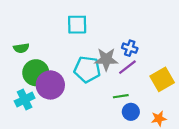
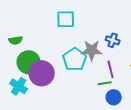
purple line: (127, 67) -> (111, 69), moved, turned -66
cyan pentagon: (87, 69) -> (75, 59), turned 30
cyan cross: (25, 100) -> (19, 86), turned -30

